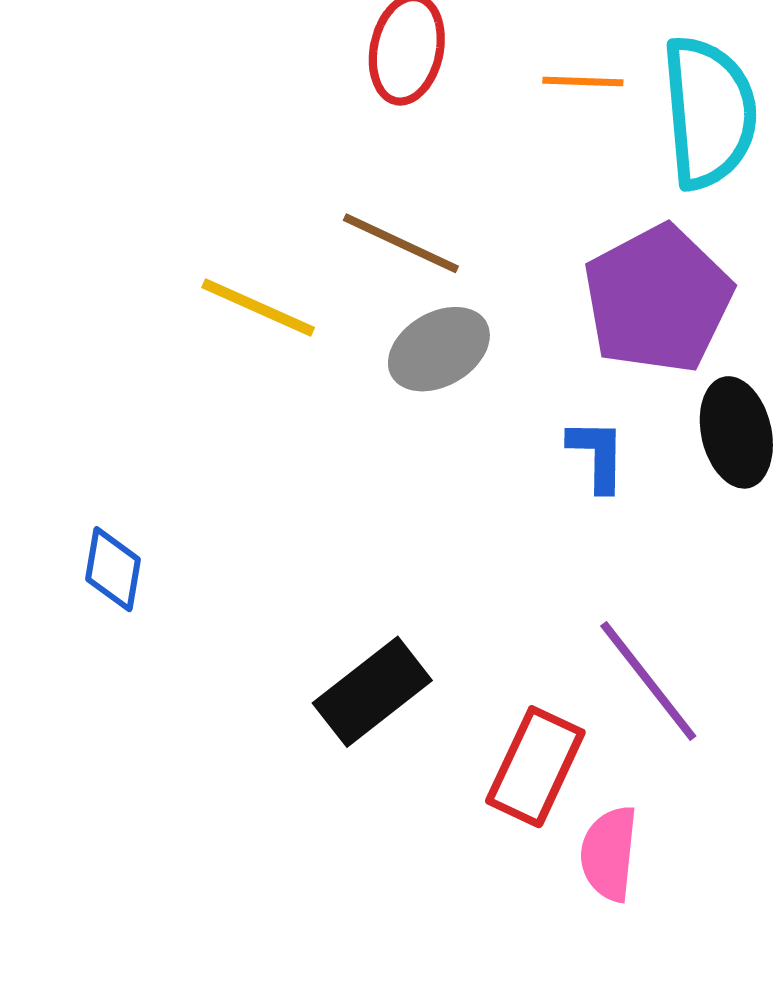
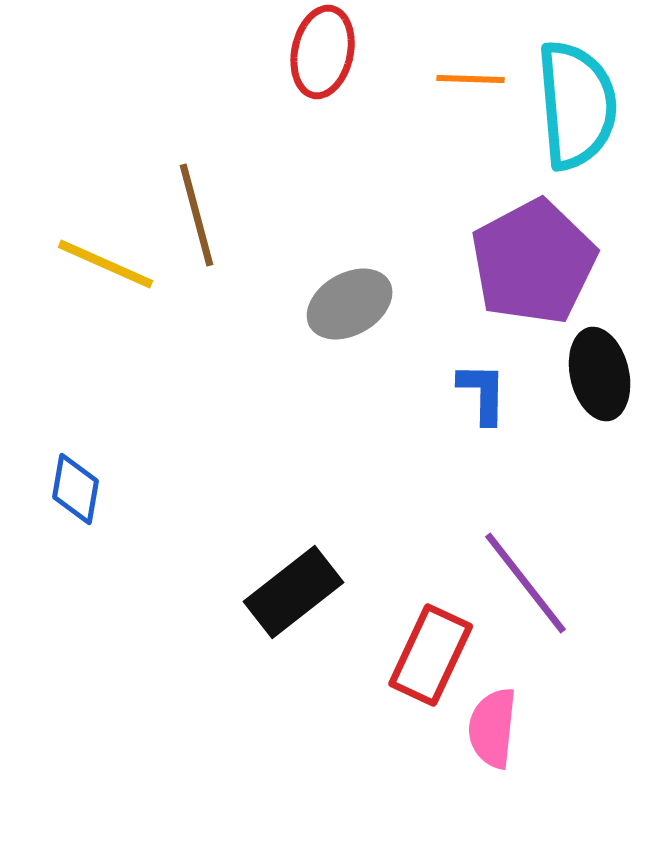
brown line: (401, 243) -> (197, 215), moved, turned 50
yellow line: (258, 308) -> (106, 264), moved

